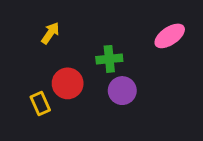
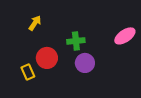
pink ellipse: (170, 36) -> (125, 36), moved

